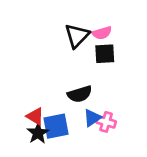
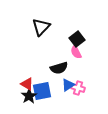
pink semicircle: (102, 33) -> (76, 52), moved, turned 80
black triangle: (77, 36) -> (41, 27), moved
black square: (105, 54) -> (77, 39), turned -35

